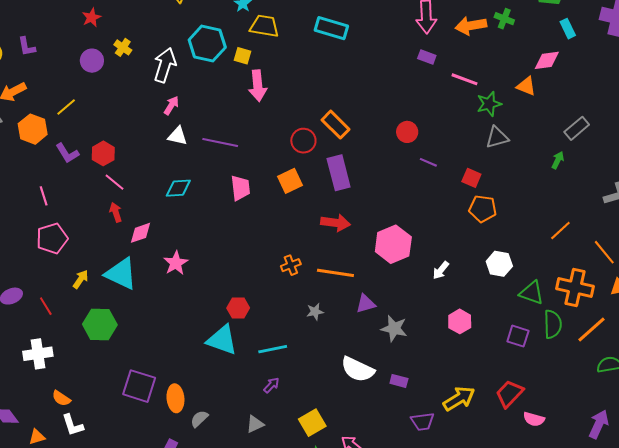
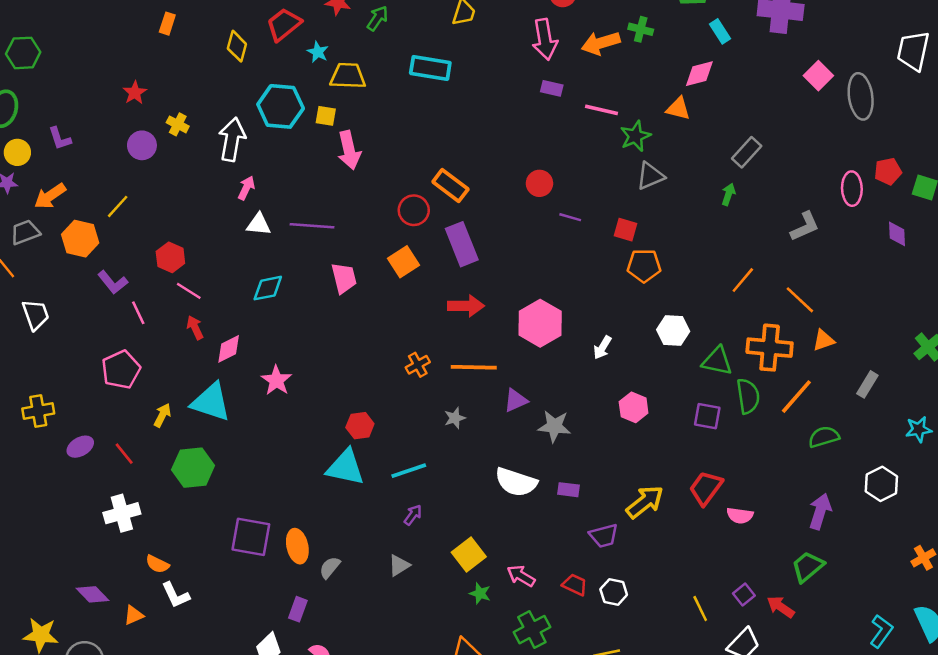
purple L-shape: (67, 153) -> (113, 282), moved
pink line: (44, 196) -> (138, 313), moved

